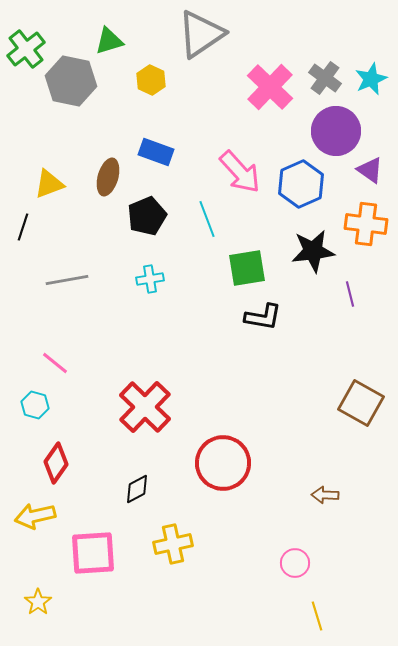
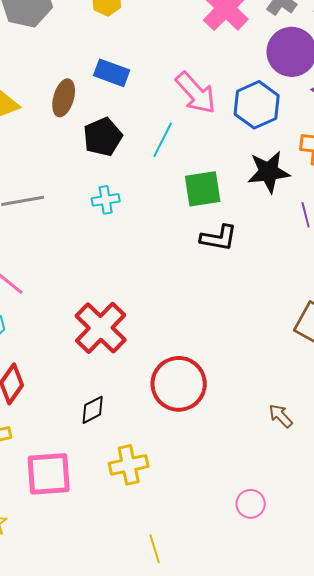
cyan line: (207, 219) -> (163, 140), turned 48
brown arrow: (325, 495) -> (281, 416), turned 44
pink circle: (295, 563) -> (251, 504), moved
yellow line: (317, 616) -> (155, 549), moved

